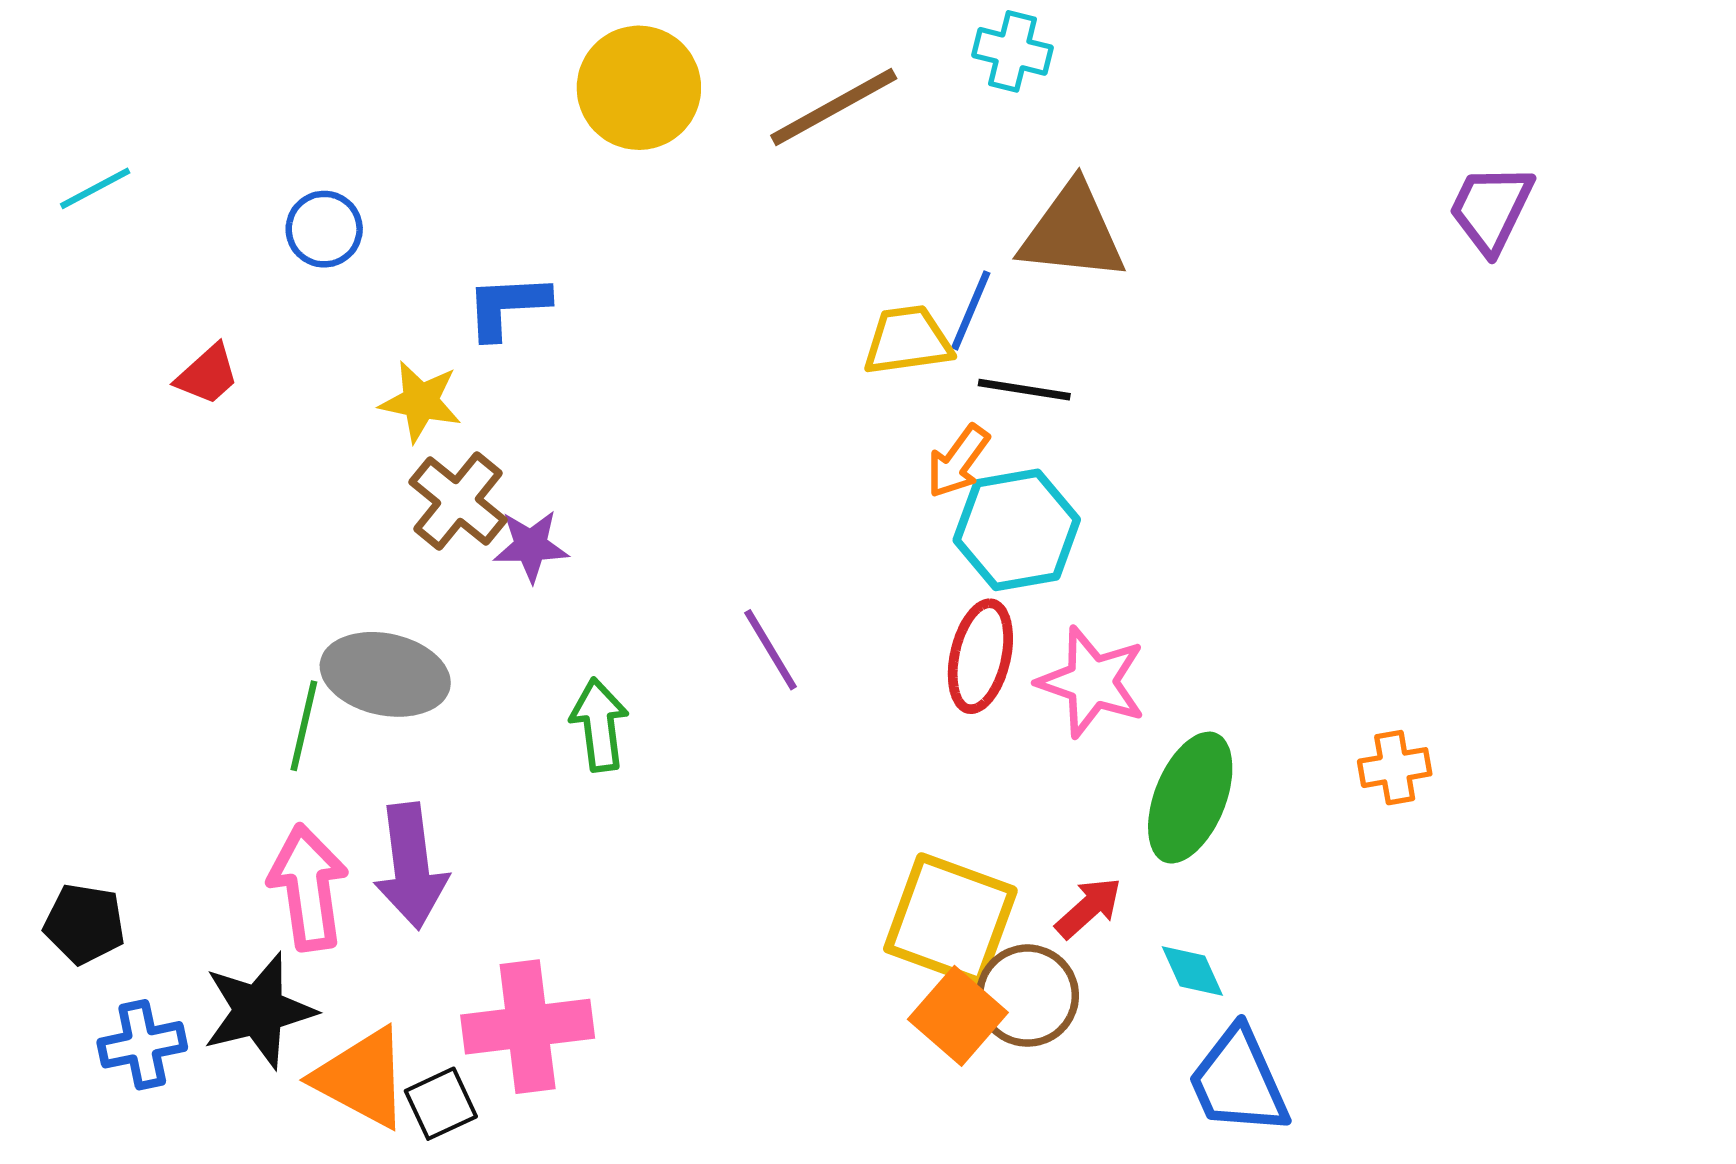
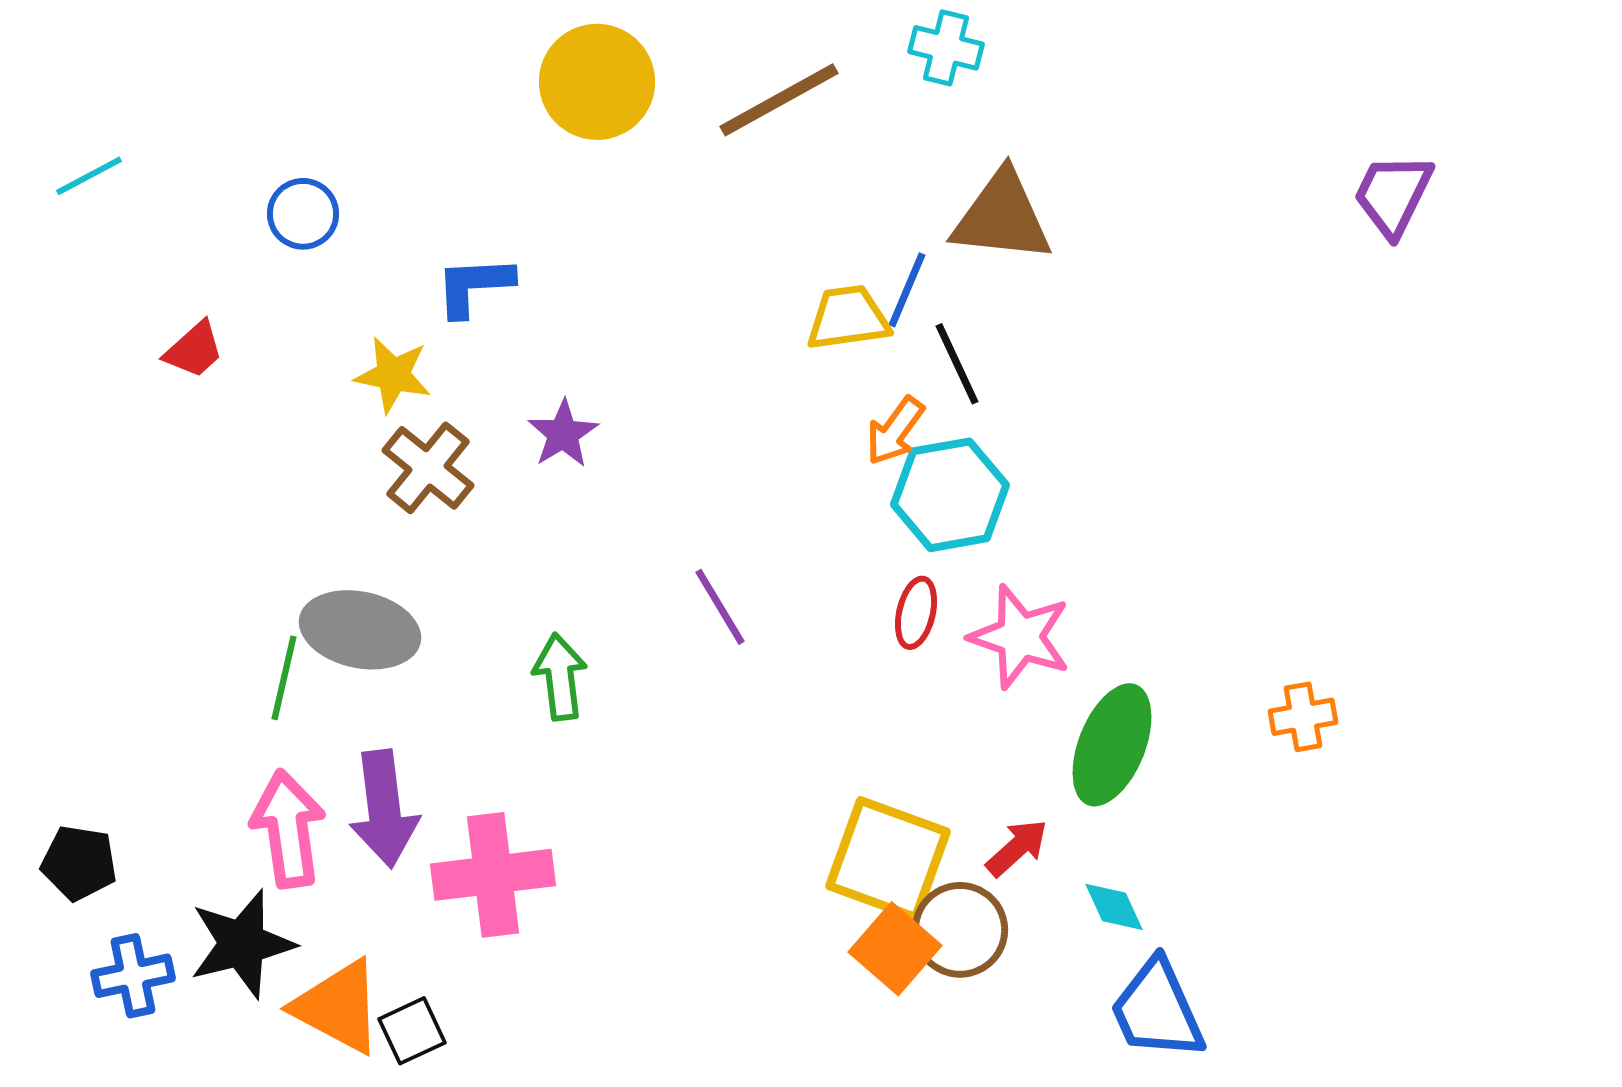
black line: (1024, 390) -> (957, 364), turned 56
purple star: (531, 546) -> (563, 434), moved, turned -30
red ellipse: (980, 656) -> (916, 613), size x0.7
pink cross: (528, 1027) -> (493, 875), moved

